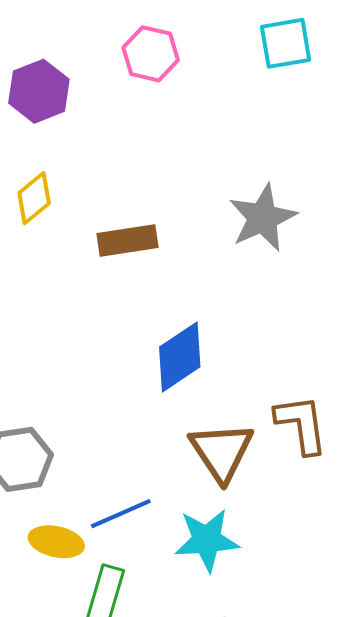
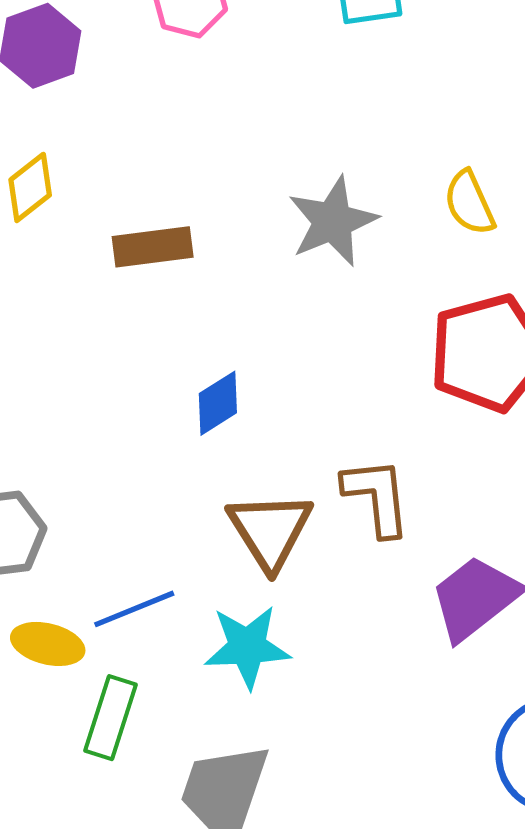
blue diamond: (180, 357) -> (218, 403), size x0.7

